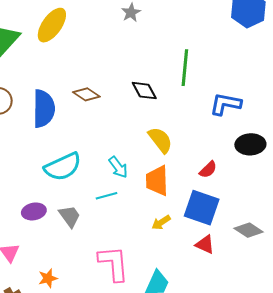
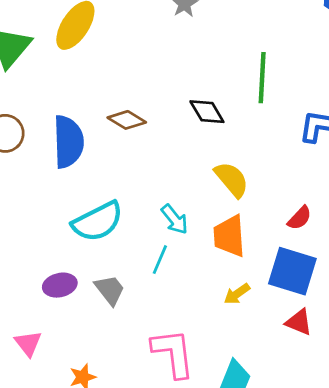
cyan line: (107, 196) -> (160, 260), turned -50

